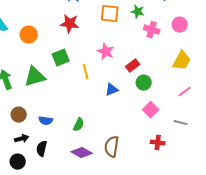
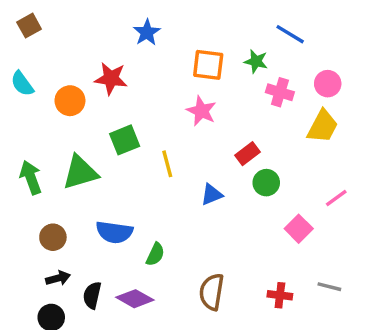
red star: (70, 24) -> (111, 79), moved
pink star: (106, 52) -> (201, 111), moved
yellow trapezoid: (182, 61) -> (323, 126), moved
pink square: (151, 110) -> (299, 229), moved
blue semicircle: (46, 121) -> (114, 232), moved, size x1.5
gray line: (181, 123) -> (329, 287), moved
red cross: (158, 143) -> (280, 295), moved
purple diamond: (82, 153) -> (135, 299), moved

